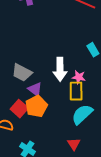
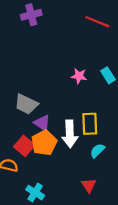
white arrow: (60, 69) -> (70, 134), moved
pink star: (79, 77) -> (79, 76), moved
cyan semicircle: (82, 114) -> (97, 151), size x0.6

